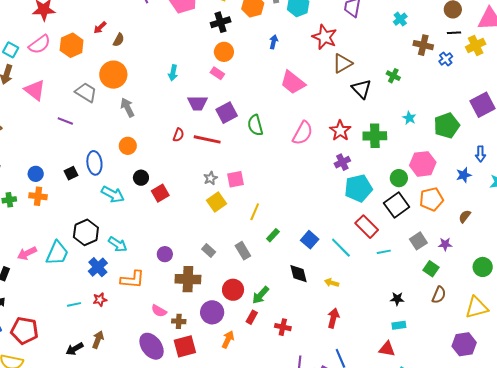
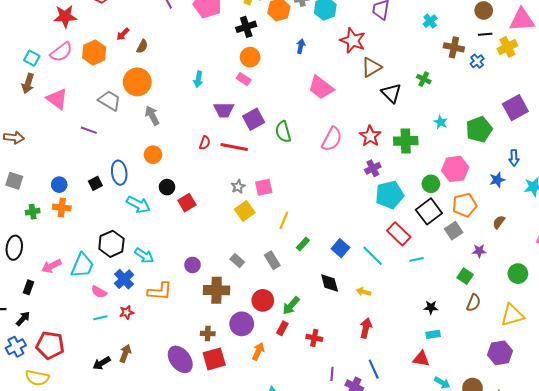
gray square: (418, 241) -> (454, 231), moved
pink semicircle: (159, 311) -> (99, 292), moved

